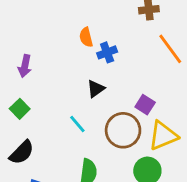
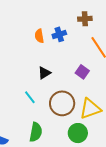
blue cross: (107, 52) -> (59, 34), moved
purple square: (145, 105) -> (82, 72), moved

